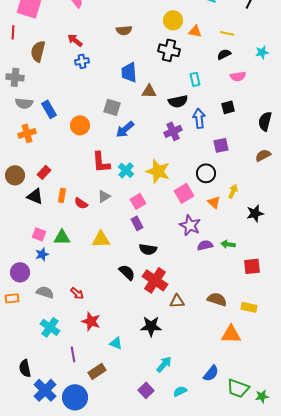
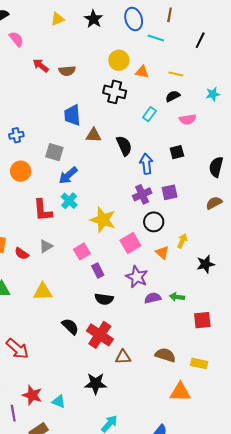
red arrow: (75, 40) -> (41, 66), moved
blue cross: (82, 61) -> (16, 135), moved
cyan rectangle: (195, 79) -> (149, 114), moved, turned 48
black semicircle: (178, 101) -> (124, 146), turned -102
purple cross: (173, 131) -> (142, 194), moved
cyan cross: (126, 170) -> (69, 201), moved
purple rectangle: (137, 223) -> (98, 270), moved
black semicircle: (148, 249) -> (104, 299), moved
red arrow: (77, 293) -> (17, 349), size x1.6
red star: (91, 321) -> (32, 395), moved

